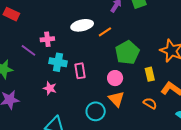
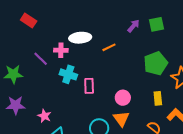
white ellipse: (82, 25) -> (80, 38), moved
orange line: (105, 32) -> (109, 47), moved
green pentagon: (127, 53) -> (156, 63), moved
pink star: (50, 88) -> (44, 116), moved

